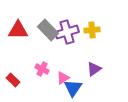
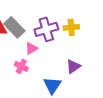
gray rectangle: (48, 30) -> (14, 27), moved
pink triangle: (63, 78) -> (31, 48), moved

